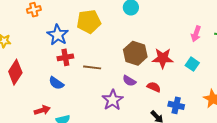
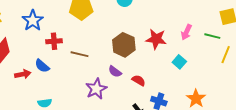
blue star: (58, 35) -> (33, 20), moved
red star: (163, 58) -> (156, 39), moved
red arrow: (42, 110) -> (23, 74), moved

